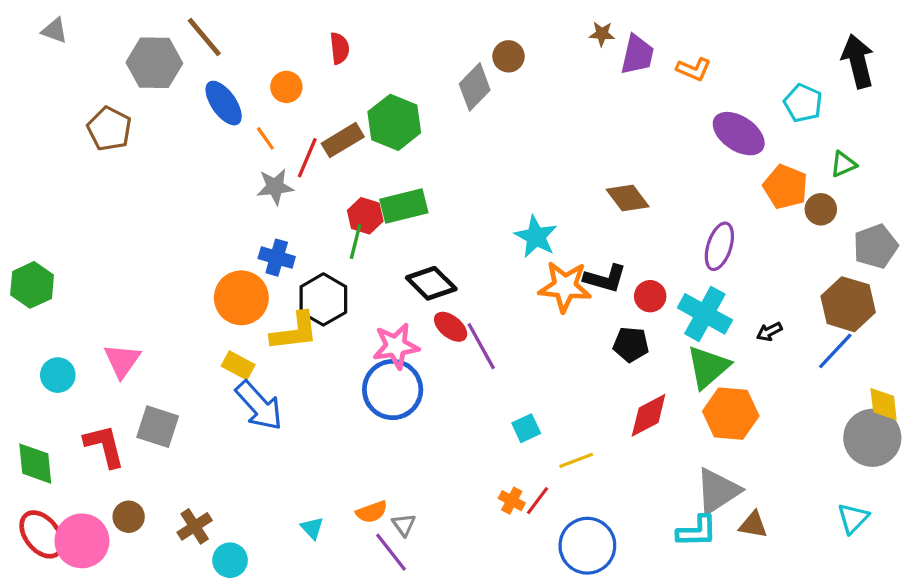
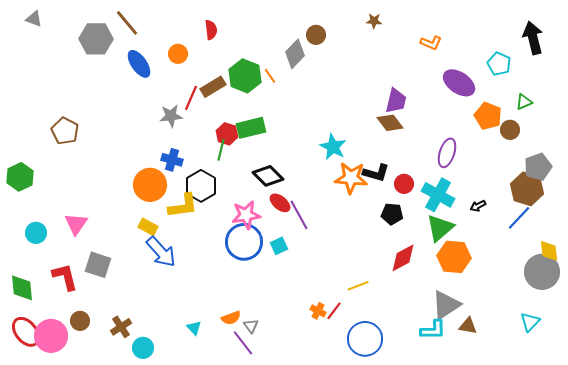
purple trapezoid: (637, 55) -> (396, 101), moved
brown pentagon: (109, 129) -> (65, 131), moved
orange line: (265, 138) -> (270, 76), moved
gray pentagon: (876, 246) -> (538, 167), moved
cyan square: (526, 428) -> (279, 246), moved

